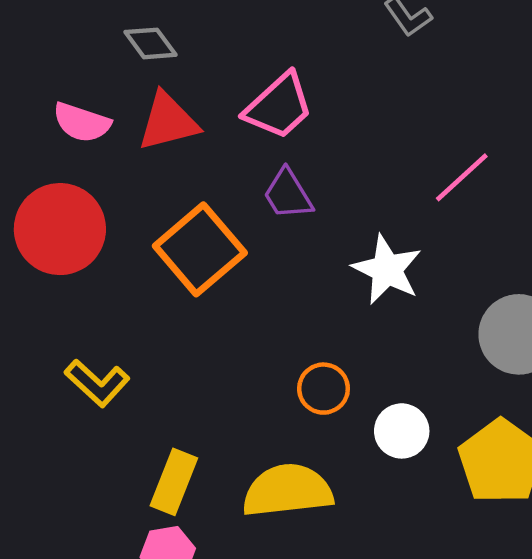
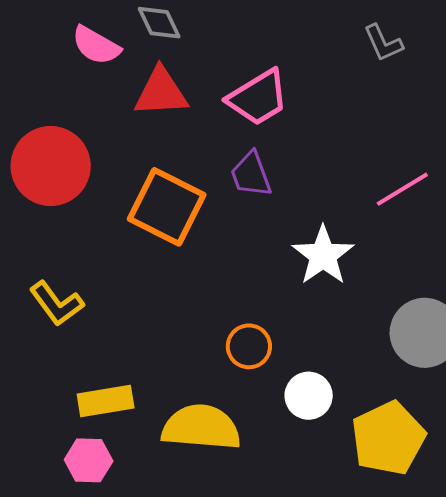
pink semicircle: (82, 122) -> (96, 45), moved
orange square: (200, 249) -> (167, 207), turned -34
yellow rectangle: (174, 482) -> (106, 401), turned 48

